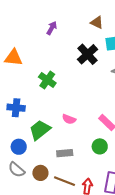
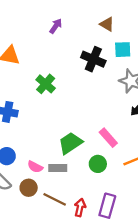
black cross: (88, 54) -> (93, 59), turned -30
pink semicircle: (69, 119) -> (35, 167), moved
green trapezoid: (40, 130) -> (70, 143), moved

